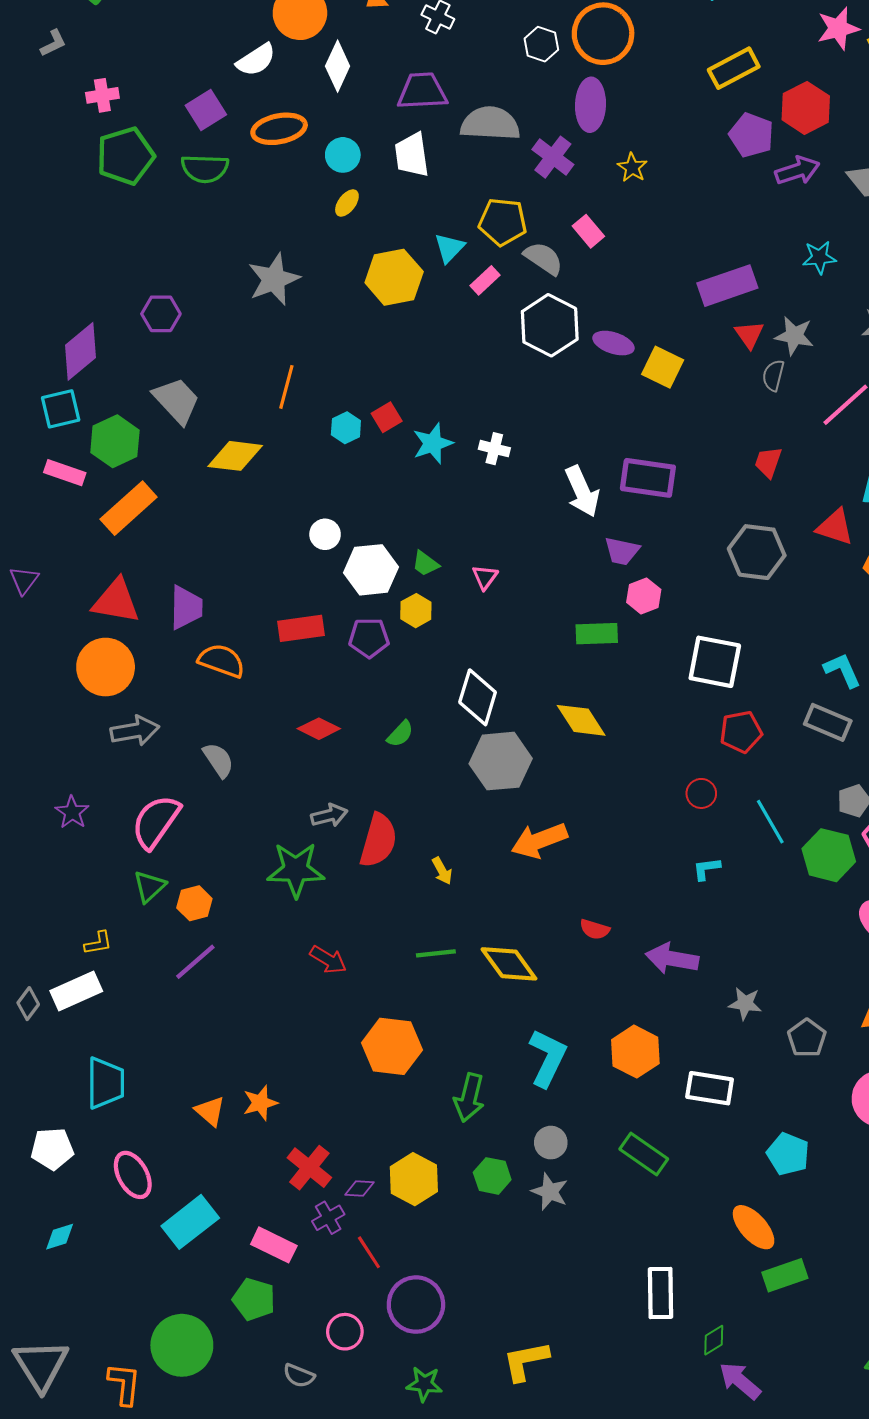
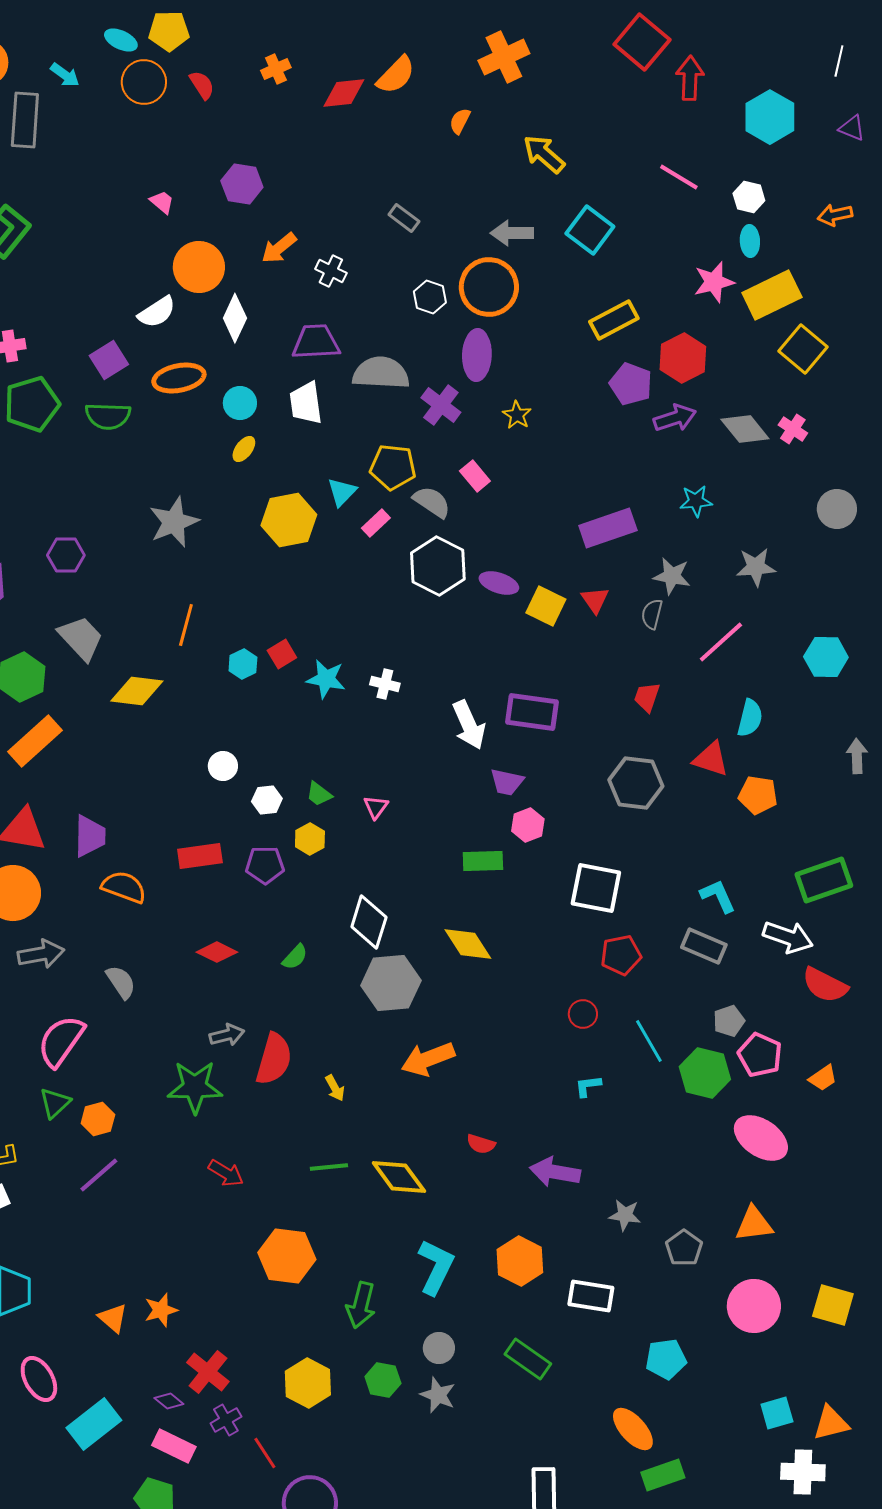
red triangle: (749, 335) -> (595, 600), moved
cyan star: (433, 443) -> (326, 679), turned 30
white hexagon: (371, 570) -> (267, 800), size x0.6
cyan pentagon: (788, 1154) -> (666, 1359), turned -30
purple diamond: (360, 1189) -> (169, 1401), moved, turned 36

